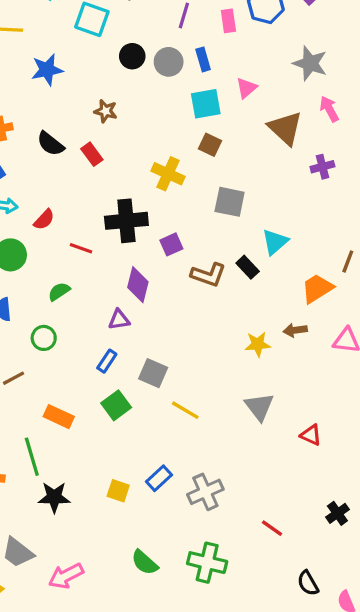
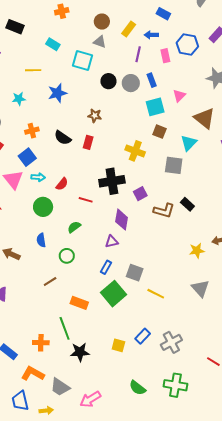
red rectangle: (92, 154) -> (88, 142), turned 56
cyan triangle: (275, 242) -> (189, 143), moved
green square: (116, 405) -> (114, 294), size x1.4

